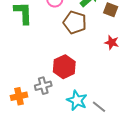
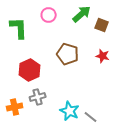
brown pentagon: (75, 22) -> (68, 54), moved
red hexagon: (64, 67) -> (30, 70), moved

